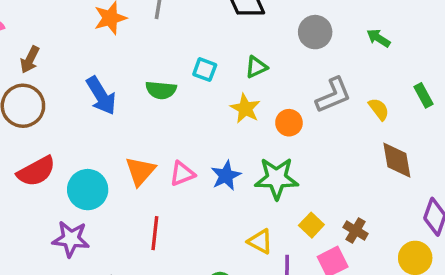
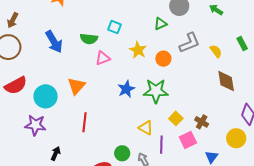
green triangle: (256, 67) -> (161, 24), moved
pink triangle: (182, 174) -> (103, 58), moved

